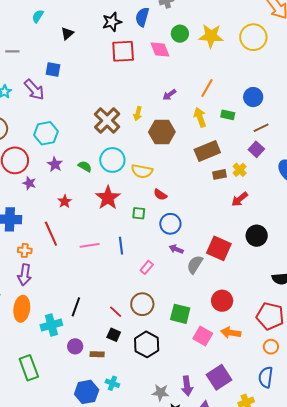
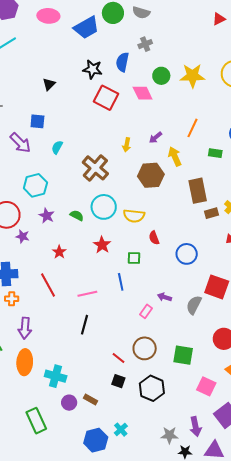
cyan semicircle: (38, 16) -> (57, 147), moved
black star: (112, 22) -> (93, 69), turned 30
red square: (123, 51) -> (106, 98), turned 35
yellow arrow: (138, 114) -> (127, 145), moved
yellow arrow: (200, 117) -> (175, 156), moved
brown rectangle: (207, 151) -> (198, 191), turned -75
red semicircle: (160, 195) -> (154, 238), turned 40
red star: (108, 198) -> (102, 245), size x0.7
blue circle: (170, 224) -> (187, 254), moved
blue line: (121, 246) -> (121, 282), moved
purple arrow: (176, 249) -> (164, 297), moved
orange cross: (25, 250) -> (12, 299), moved
black line: (76, 307) -> (85, 325), moved
cyan cross: (51, 325) -> (56, 376), turned 35
pink square: (203, 336) -> (206, 386), moved
purple circle: (75, 346) -> (69, 403), moved
brown rectangle: (97, 354) -> (90, 400), moved, turned 32
cyan cross: (112, 383) -> (121, 430), turned 32

